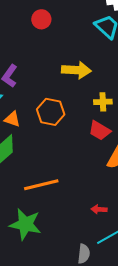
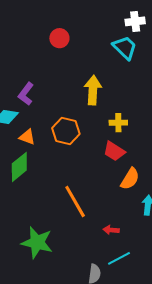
yellow arrow: (76, 70) -> (93, 90), turned -92
orange line: (41, 185) -> (75, 201), moved, turned 72

